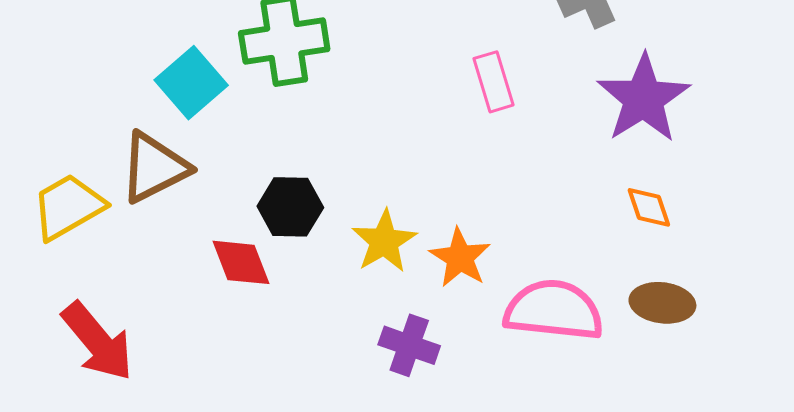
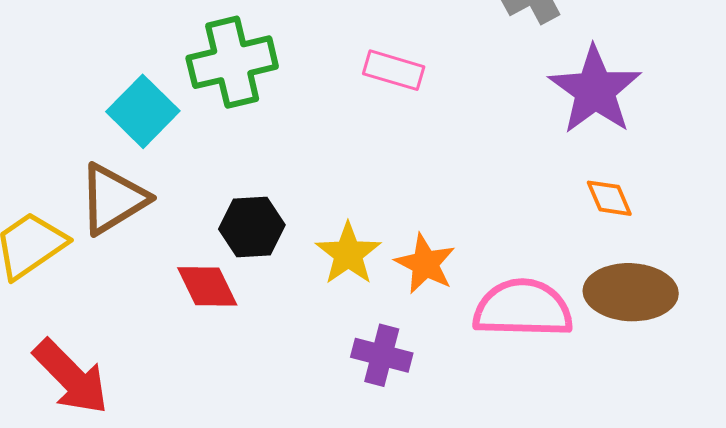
pink rectangle: (493, 82) -> (394, 70), moved, turned -52
brown ellipse: (662, 303) -> (631, 292), size x1.4

